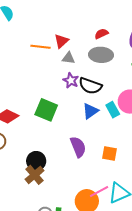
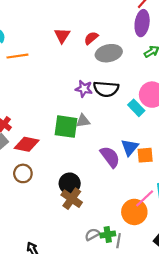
red semicircle: (101, 34) -> (91, 38), moved
red triangle: (61, 41) -> (62, 35), moved
orange line: (41, 47) -> (17, 56), moved
gray triangle: (68, 58) -> (83, 121), moved
blue triangle: (90, 111) -> (130, 147), moved

